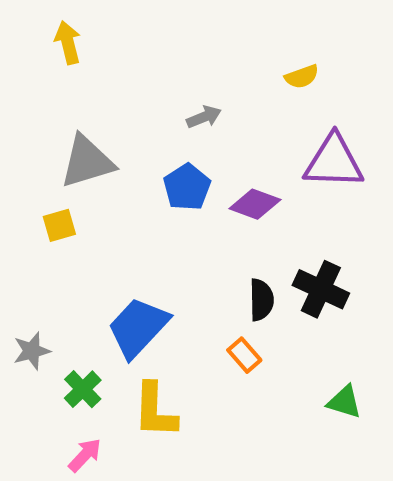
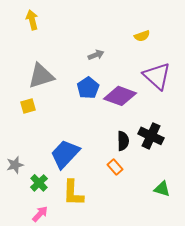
purple triangle: (334, 162) -> (157, 76), turned 40
purple diamond: (255, 204) -> (120, 96), size x1.4

